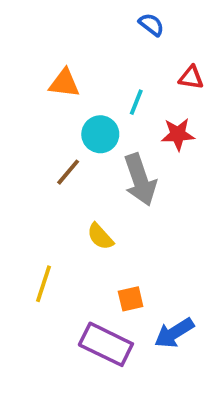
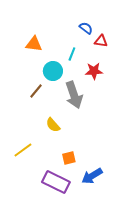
blue semicircle: (151, 25) -> (86, 28), moved
yellow line: (44, 284) -> (23, 150), turned 36

